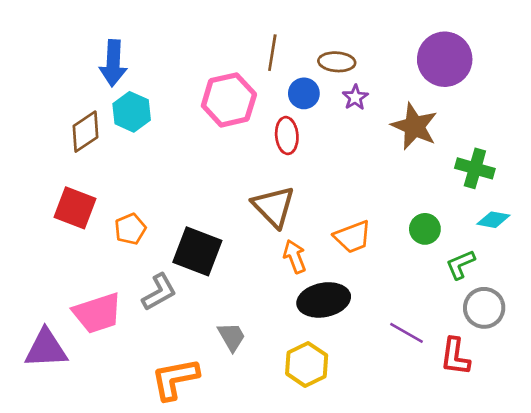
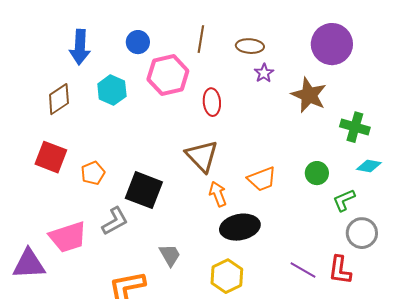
blue circle: (304, 93) -> (138, 42), moved
cyan hexagon: (132, 112) -> (112, 90), moved
purple line: (407, 333) -> (303, 270), moved

